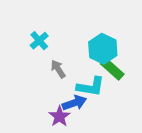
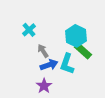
cyan L-shape: (91, 87) -> (67, 64), turned 100
blue arrow: (74, 103) -> (49, 65), moved

